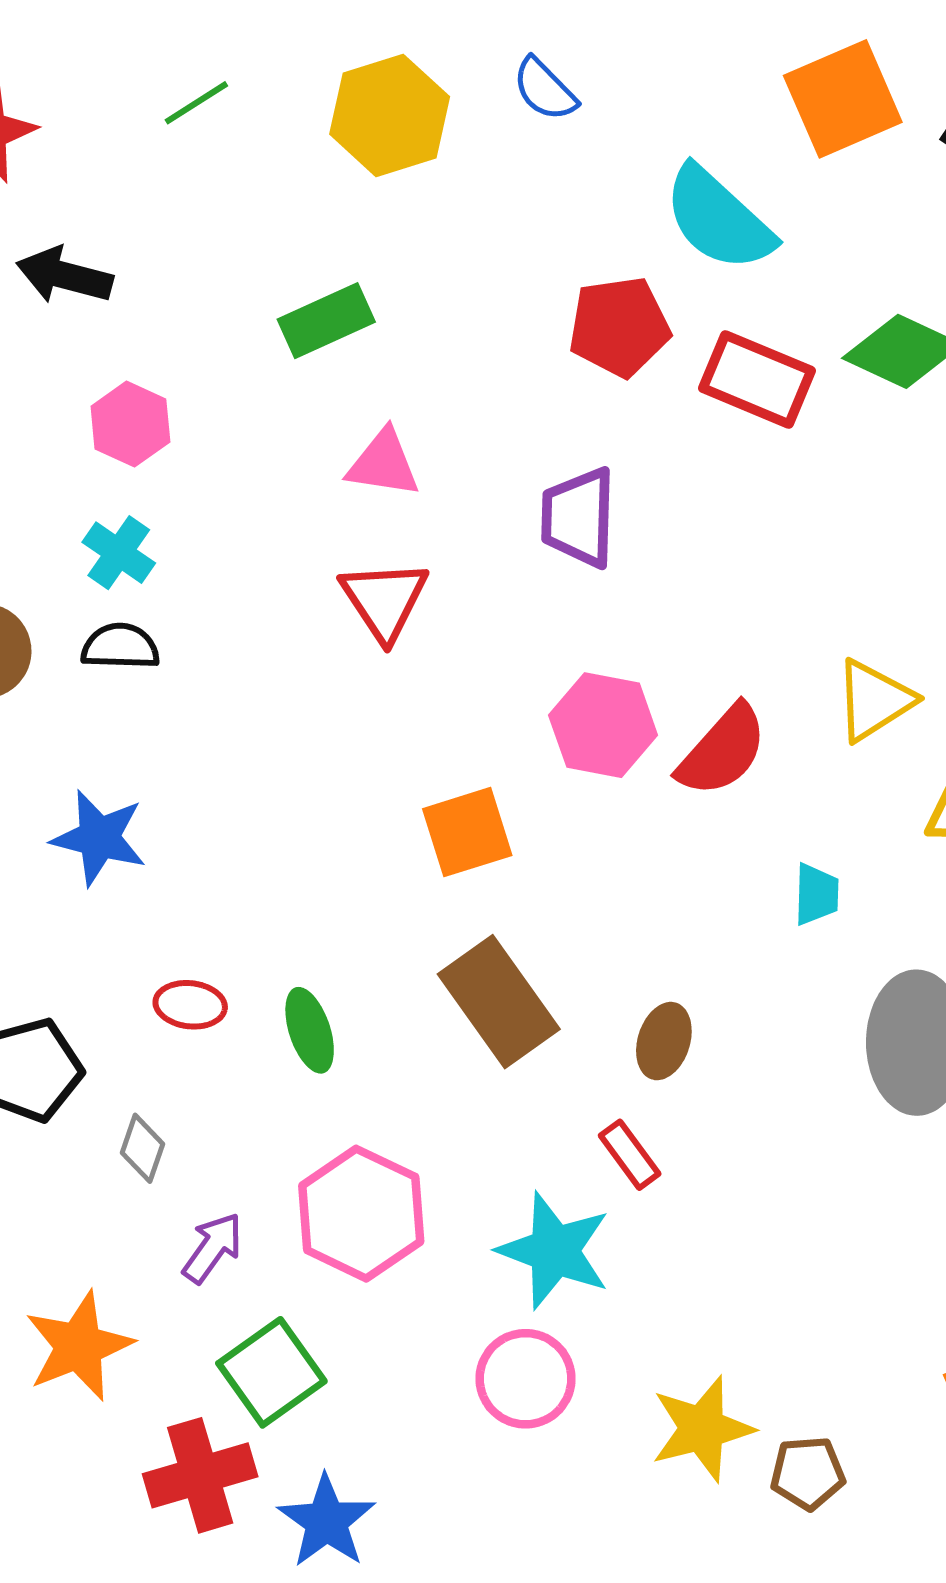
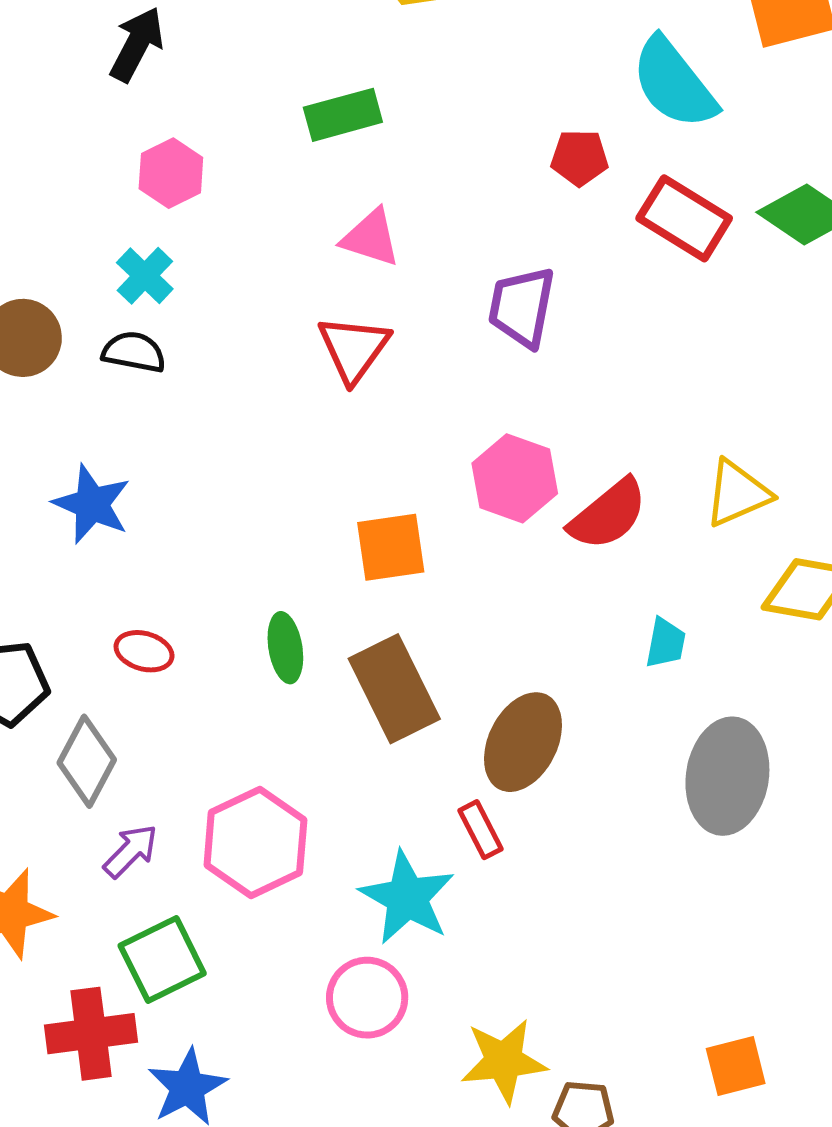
black arrow: (64, 275) -> (137, 44), turned 94
red pentagon: (619, 327) -> (580, 158), size x0.7
green ellipse: (310, 1030) -> (285, 648), moved
brown ellipse: (664, 1041) -> (523, 742), size x1.6
gray diamond: (142, 1148) -> (87, 761), size x1.6

